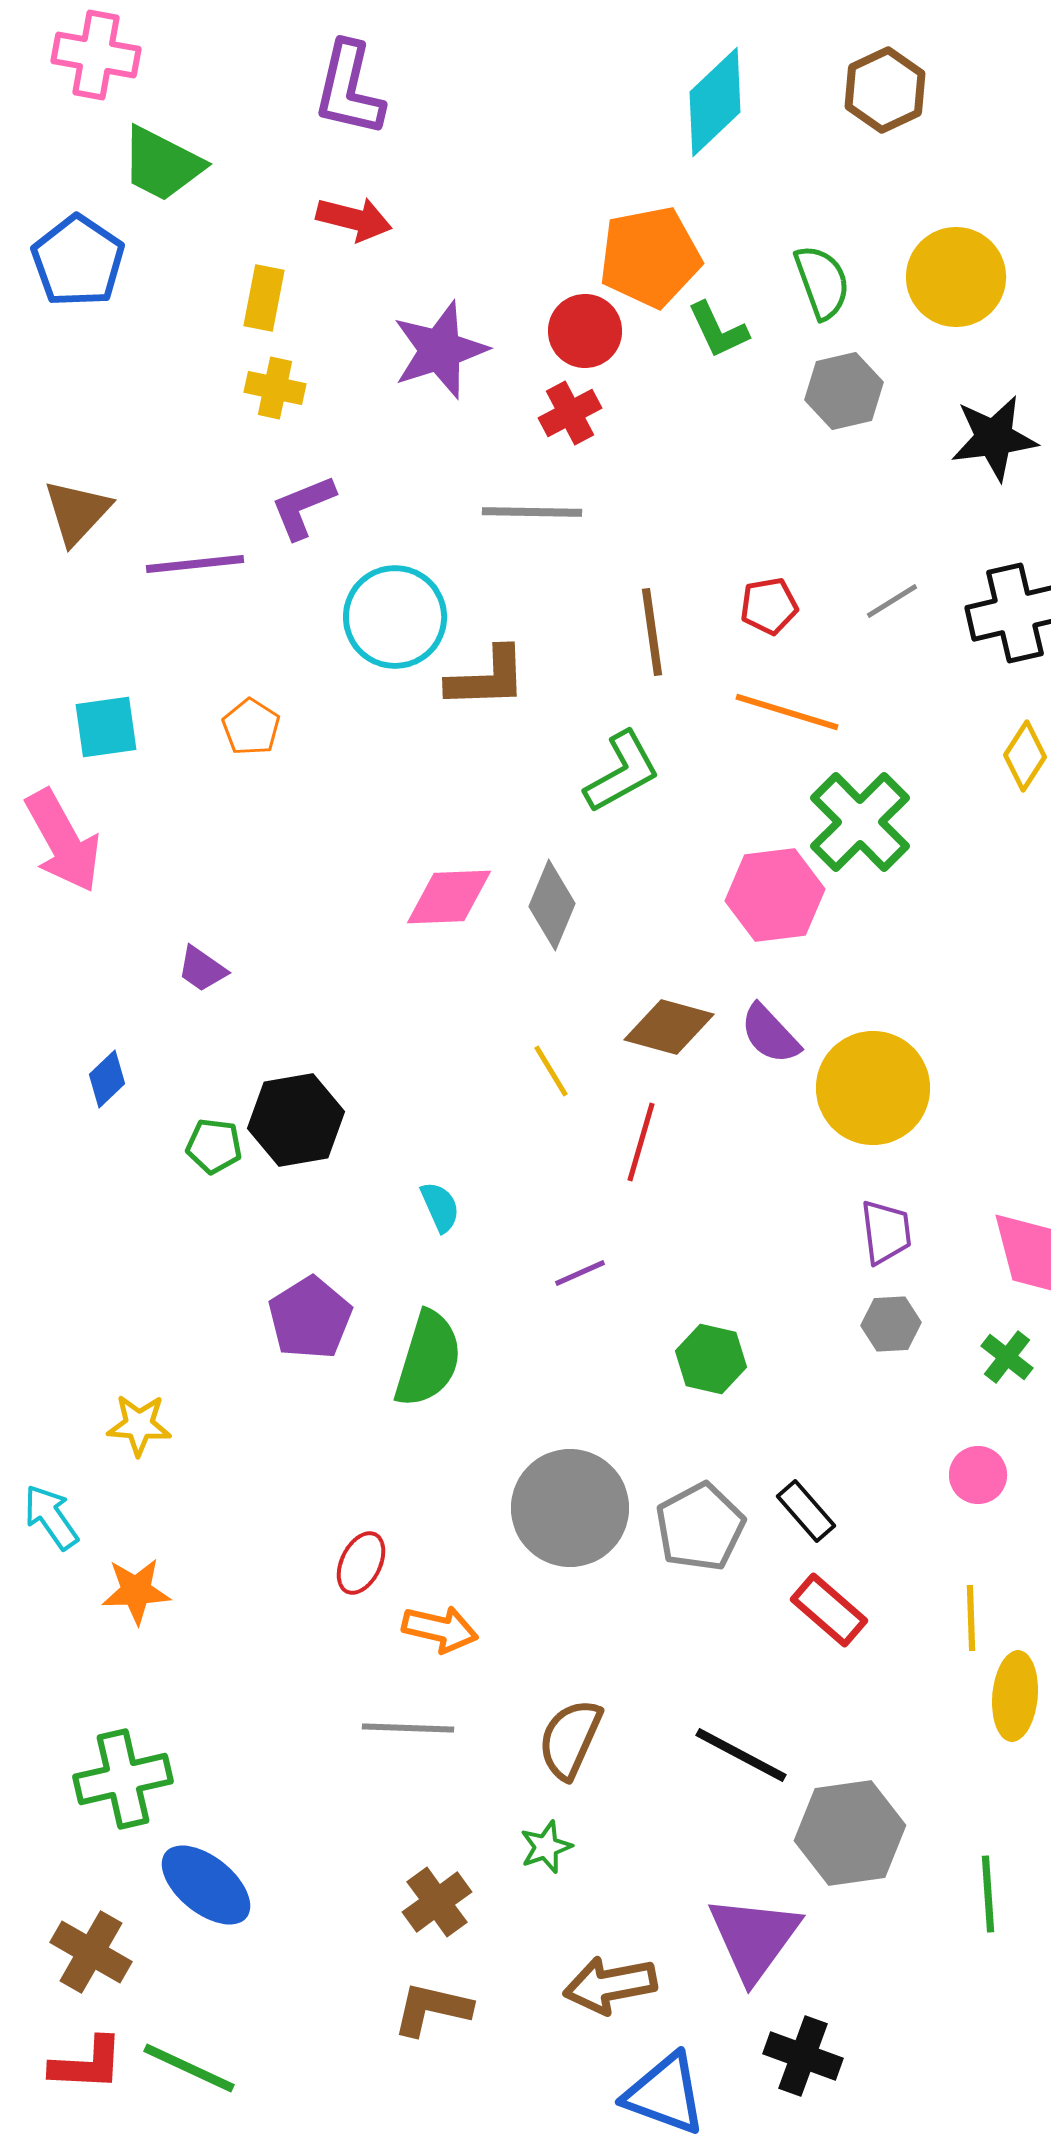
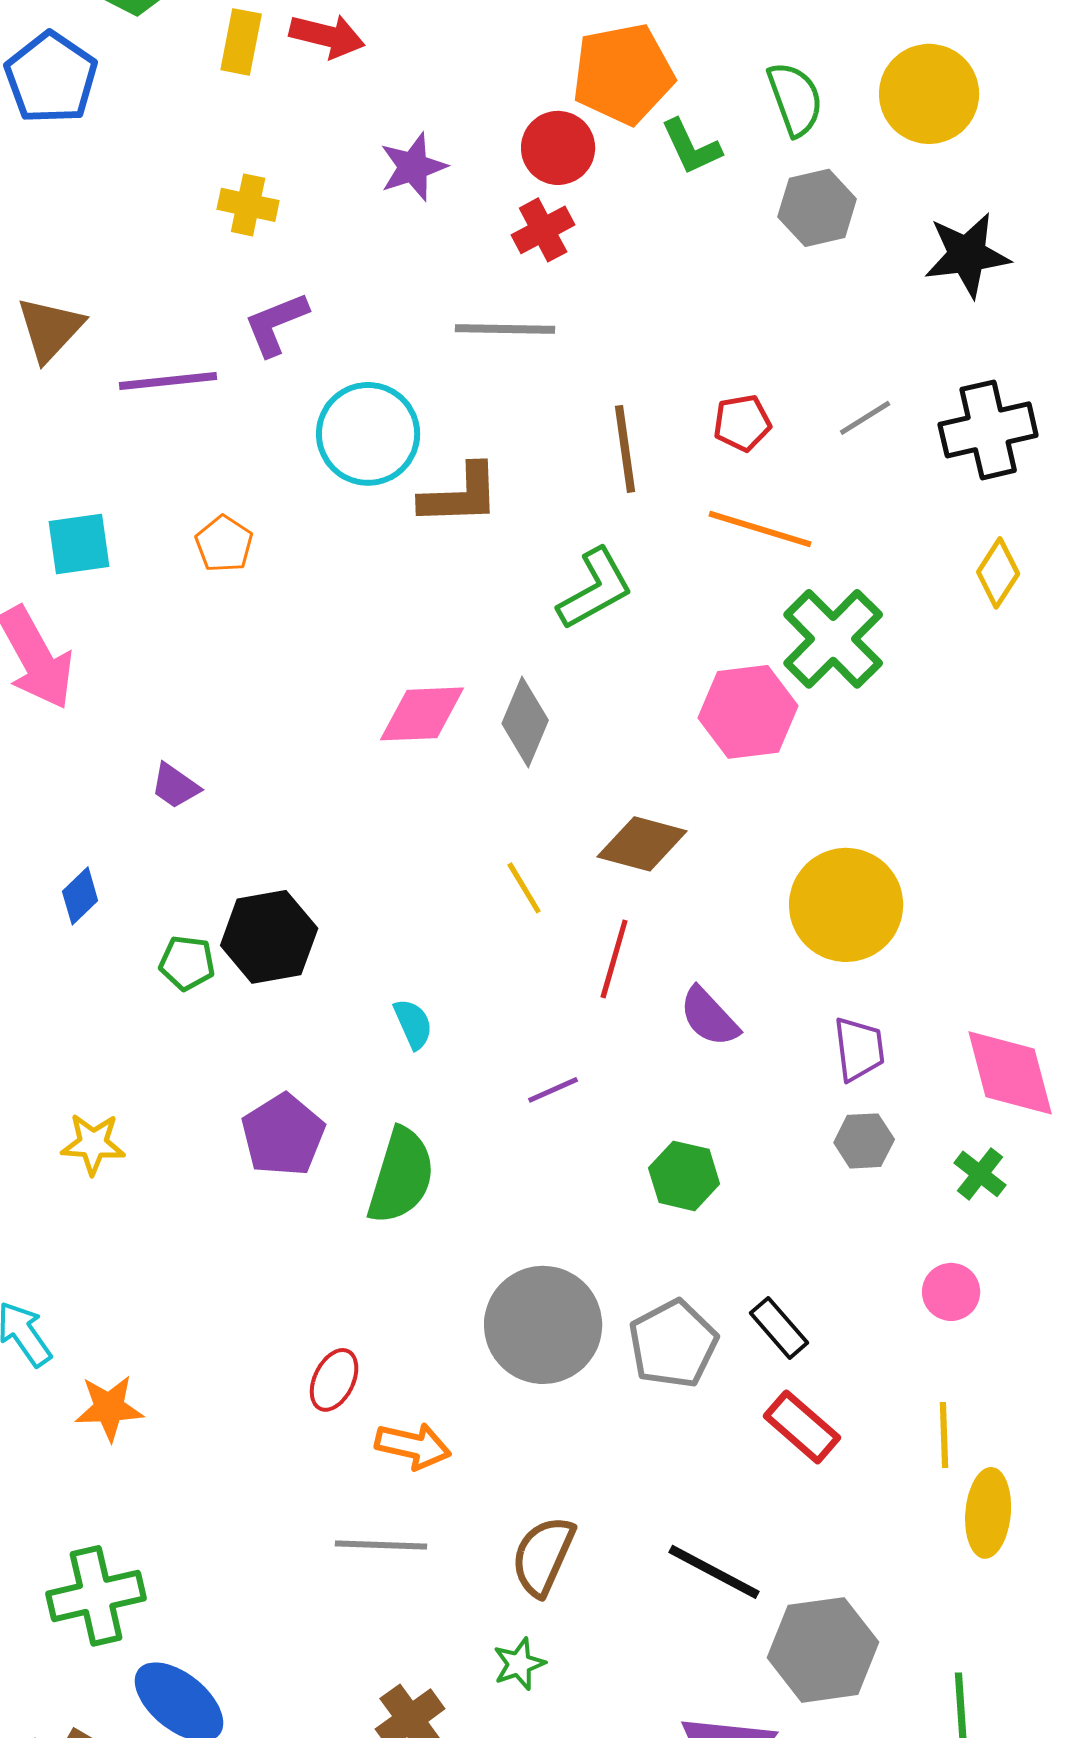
yellow rectangle: (264, 298) -> (241, 42), moved
purple star: (440, 350) -> (413, 167), size x0.7
purple semicircle: (770, 1034) -> (709, 1017), moved
yellow star: (139, 1425) -> (93, 1144), moved

